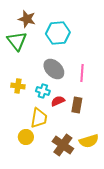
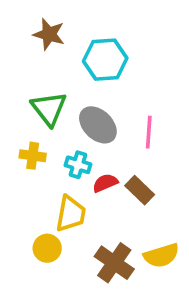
green triangle: (17, 41) -> (49, 109), moved
brown rectangle: (77, 105) -> (140, 190), turned -56

